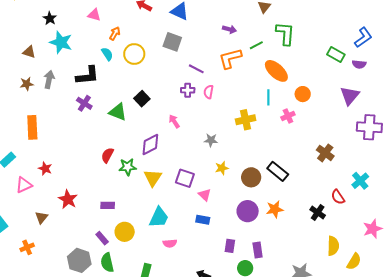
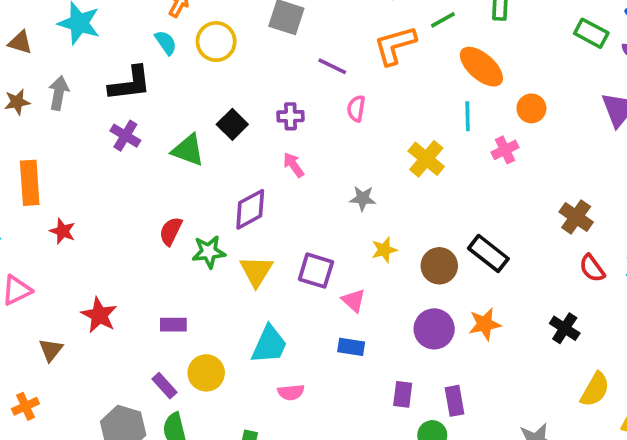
purple cross: (188, 90) -> (290, 116), moved
yellow cross: (246, 120) -> (426, 159), turned -36
red star: (45, 169) -> (63, 231), moved
red semicircle: (338, 197) -> (592, 268), moved
yellow semicircle: (333, 246) -> (595, 390), turned 30

